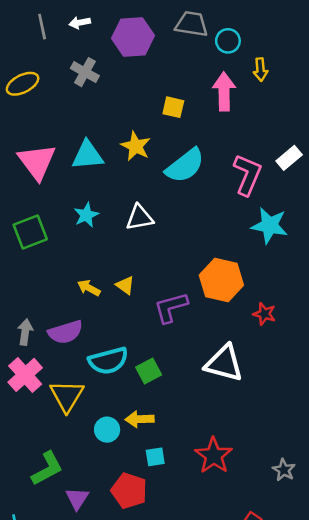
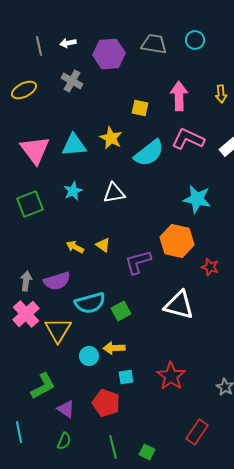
cyan circle: (228, 41) -> (195, 40), moved
yellow arrow: (260, 69) -> (221, 94), moved
pink L-shape: (247, 175) -> (188, 139), moved, turned -88
cyan star: (270, 225) -> (197, 199), moved
purple triangle: (77, 498) -> (66, 409), turned -30

